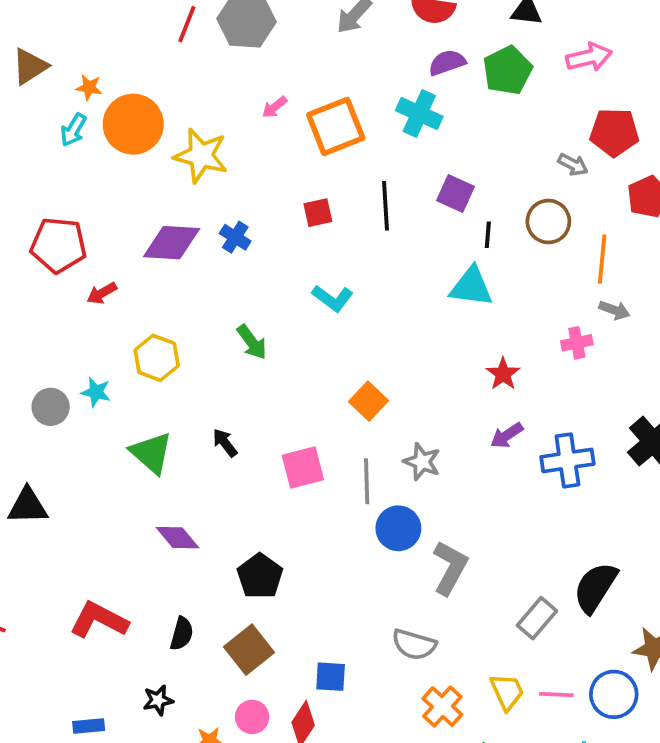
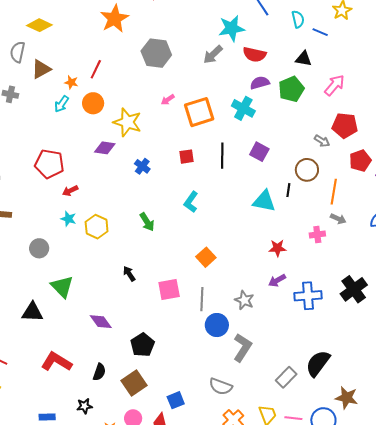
red line: (187, 24) -> (96, 69), moved
pink arrow: (589, 57) -> (334, 85), turned -40
orange circle: (133, 124) -> (93, 103), size x0.7
black line: (488, 235) -> (288, 190), moved
purple diamond: (172, 243) -> (105, 148), moved, size x0.7
cyan L-shape: (333, 298) -> (191, 202), turned 85
red star: (503, 374) -> (278, 248), turned 30
cyan star: (96, 392) -> (68, 219), moved
green triangle: (151, 453) -> (62, 287), moved
gray star: (422, 462) -> (244, 300), moved
black triangle: (28, 506) -> (32, 312), moved
blue square: (331, 677) -> (176, 400), turned -30

